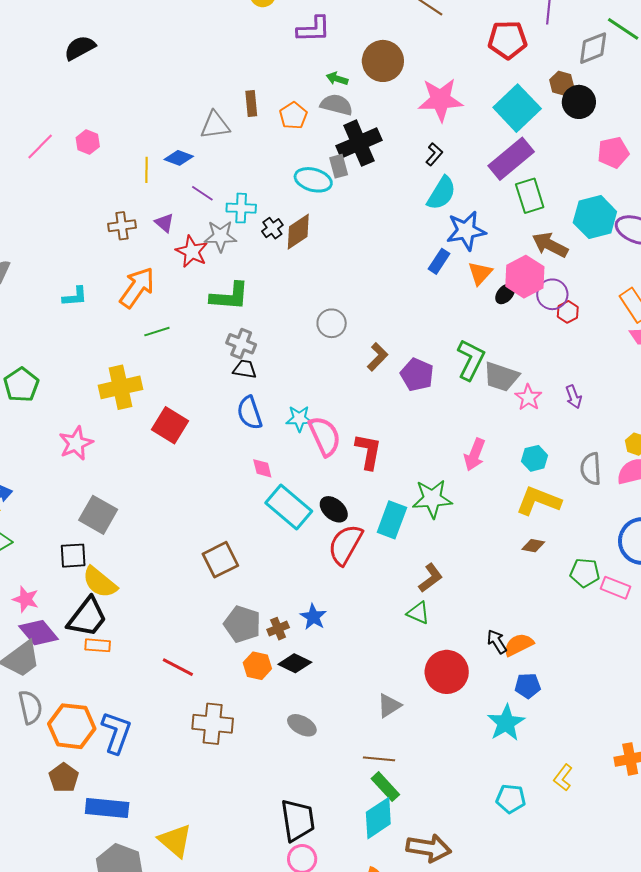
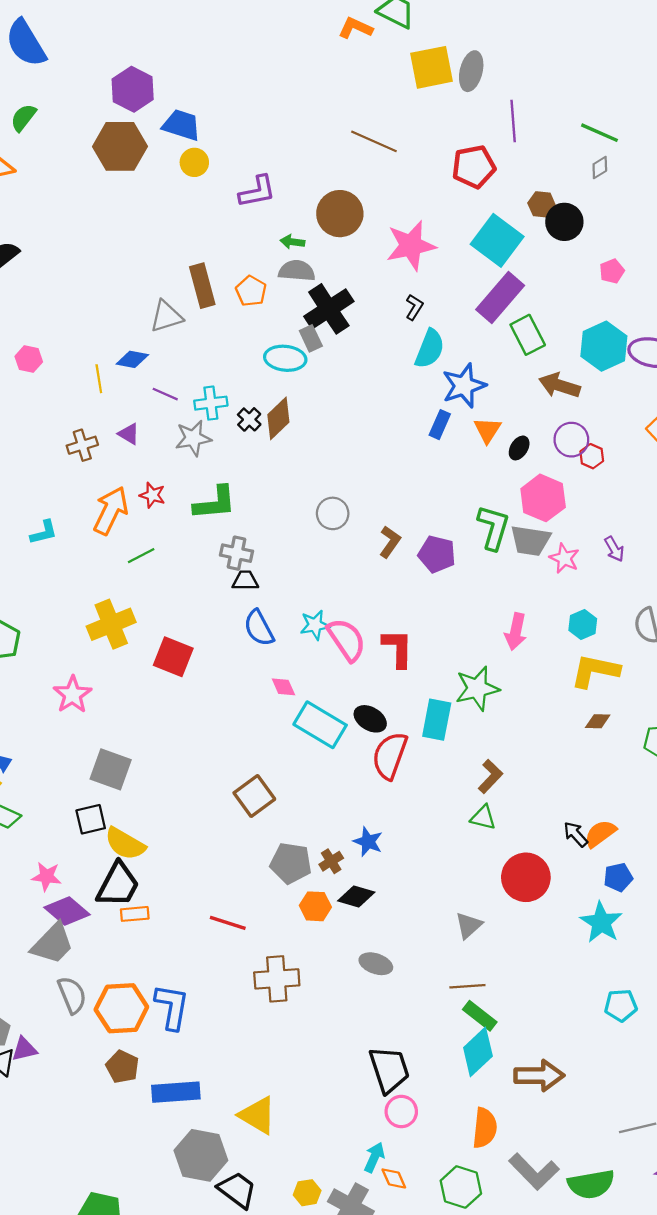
gray diamond: (593, 48) -> (600, 167), moved, size x0.6
brown rectangle: (251, 104) -> (202, 286), size x1.5
pink pentagon: (613, 152) -> (612, 271), size x0.7
red star: (192, 252) -> (152, 495), moved, size x0.7
pink hexagon: (525, 277) -> (543, 498), moved

